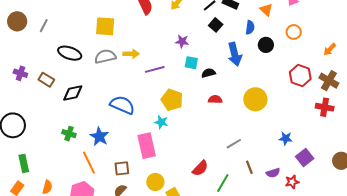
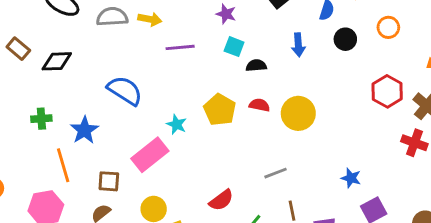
blue arrow: (235, 54) -> (298, 45), size x0.7
brown rectangle: (46, 80) -> (18, 49), moved
yellow circle: (255, 99) -> (298, 113), moved
yellow pentagon: (172, 100) -> (220, 110), moved
green cross: (69, 134) -> (41, 119), turned -32
pink rectangle: (147, 146) -> (150, 155), turned 55

